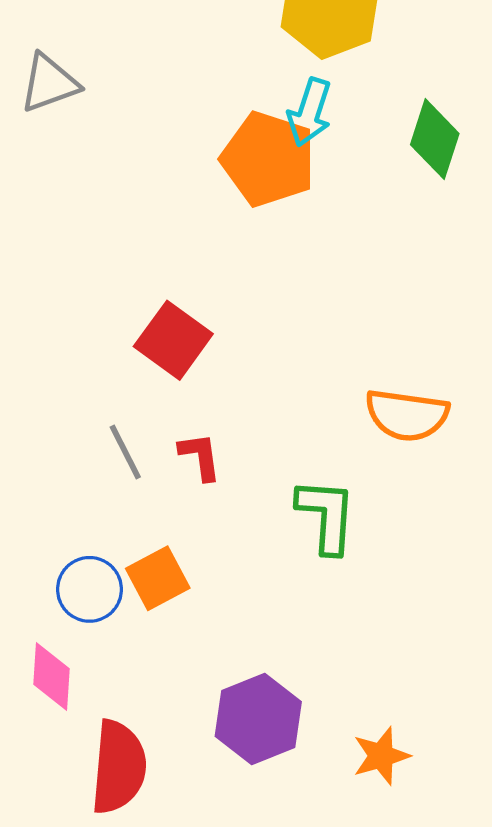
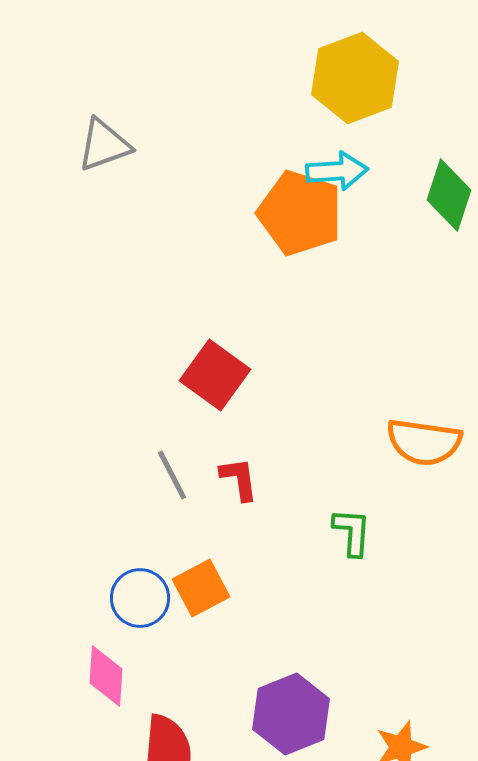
cyan arrow: (310, 112) -> (337, 171), turned -112
green L-shape: (326, 516) -> (352, 532), size x0.7

